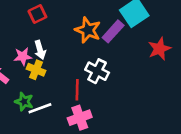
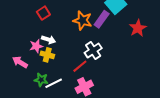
white arrow: (40, 50) -> (49, 40), turned -48
white cross: (97, 71) -> (93, 50), turned 36
red line: (77, 90) -> (80, 66), turned 56

